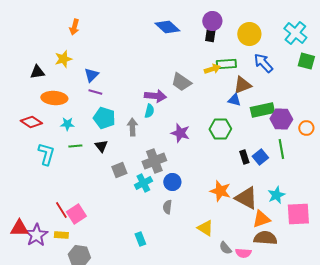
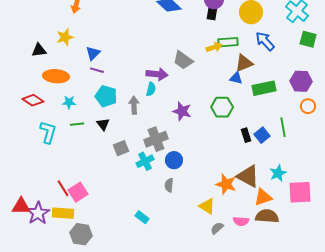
purple hexagon: (281, 119) -> (301, 81), moved
orange star: (220, 191) -> (226, 184), moved
yellow rectangle: (61, 235) -> (63, 213), size x1.5
cyan rectangle: (140, 239) -> (142, 217), turned -32
gray semicircle: (225, 248) -> (217, 228), moved, turned 88
pink semicircle: (243, 253) -> (241, 221), moved

